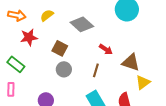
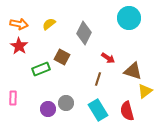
gray diamond: (82, 24) -> (84, 33), turned 75
red star: (29, 37) -> (19, 46), moved, turned -30
green rectangle: (16, 64) -> (41, 69), moved, turned -60
gray circle: (64, 69) -> (66, 103), moved

